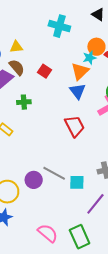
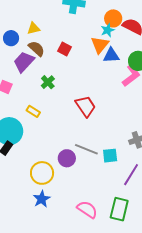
blue triangle: (78, 91) -> (111, 55), moved, turned -48
green cross: (24, 102) -> (48, 82), turned -32
red trapezoid: (74, 126) -> (86, 106), moved
green rectangle: (80, 237) -> (119, 209), turned 45

